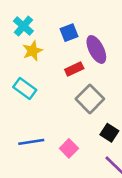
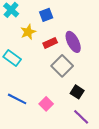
purple ellipse: (96, 49) -> (73, 42), moved
yellow star: (33, 51) -> (28, 32), moved
blue line: (31, 142) -> (17, 99), turned 36

